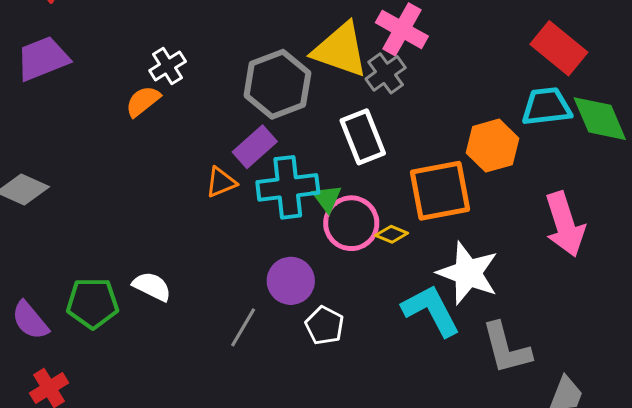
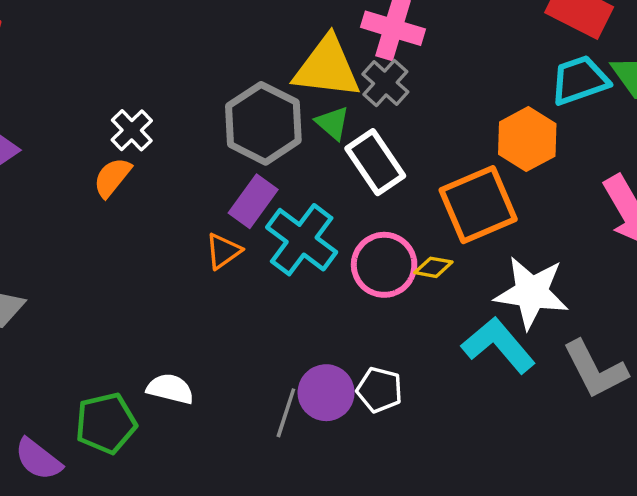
cyan cross: (288, 187) -> (302, 240), turned -34
green triangle: (327, 198) -> (333, 123), moved
purple circle: (291, 281) -> (326, 393), moved

